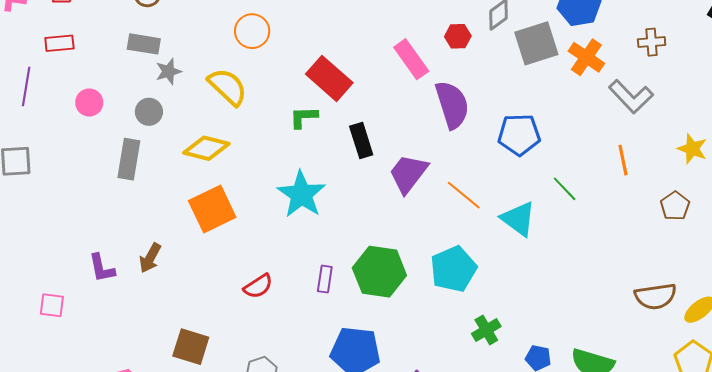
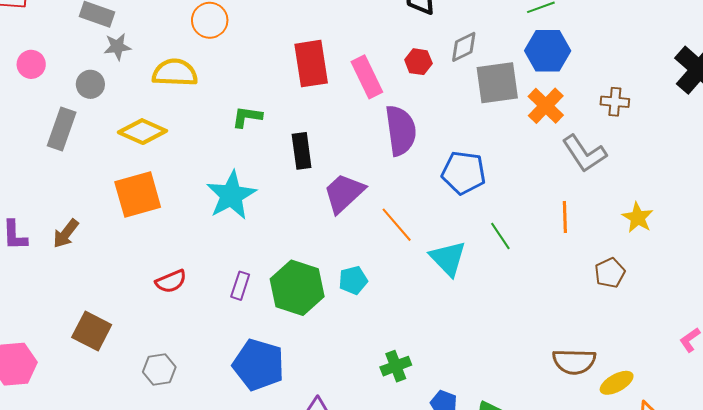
red rectangle: (329, 78) -> (311, 64), moved, turned 30
yellow semicircle: (228, 87) -> (175, 73), turned -51
cyan pentagon: (453, 269) -> (353, 280), moved, size x0.6

